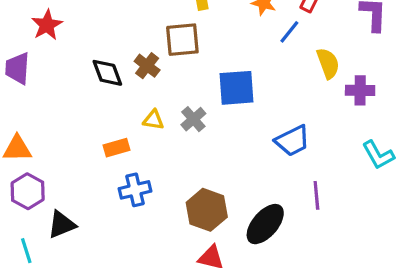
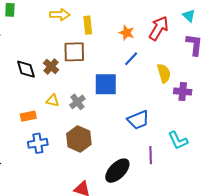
blue line: (289, 32) -> (131, 59), moved
cyan L-shape: (378, 155) -> (178, 140), moved
brown hexagon: (207, 210) -> (79, 139), moved

